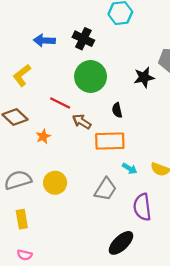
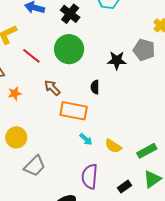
red line: (60, 103) -> (31, 56), moved
black semicircle: (117, 110) -> (95, 87), moved
gray trapezoid: (105, 189) -> (35, 166), moved

